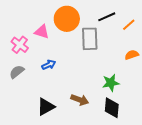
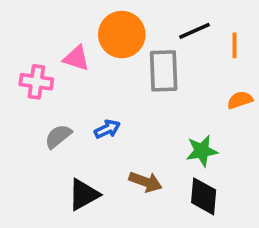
orange line: (129, 25) -> (235, 45), turned -48
pink cross: (20, 45) -> (36, 82), turned -30
blue arrow: (49, 65) -> (107, 129), moved
gray semicircle: (17, 72) -> (58, 136), moved

